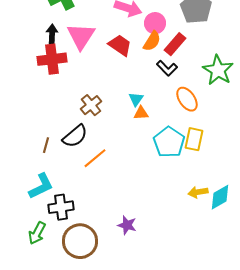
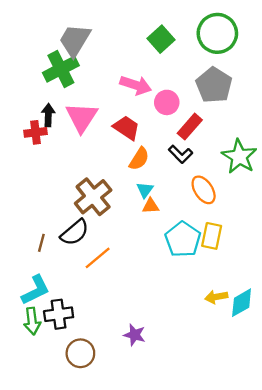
orange semicircle: (152, 41) -> (139, 159), moved
red cross: (52, 59) -> (36, 132), moved, size x0.7
brown cross: (91, 105) -> (93, 197), size x1.5
green arrow: (37, 233) -> (32, 321), moved, turned -35
brown circle: (80, 241) -> (80, 353), size x0.7

